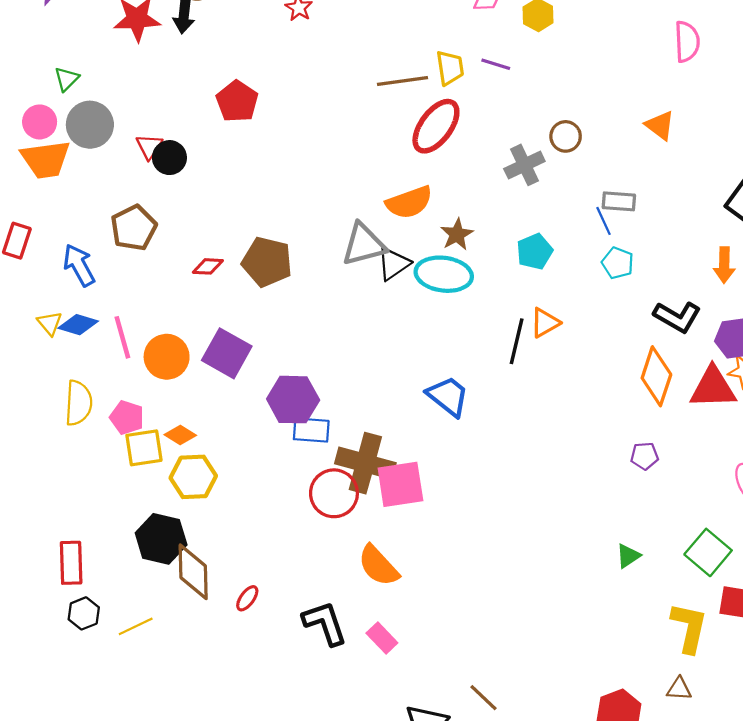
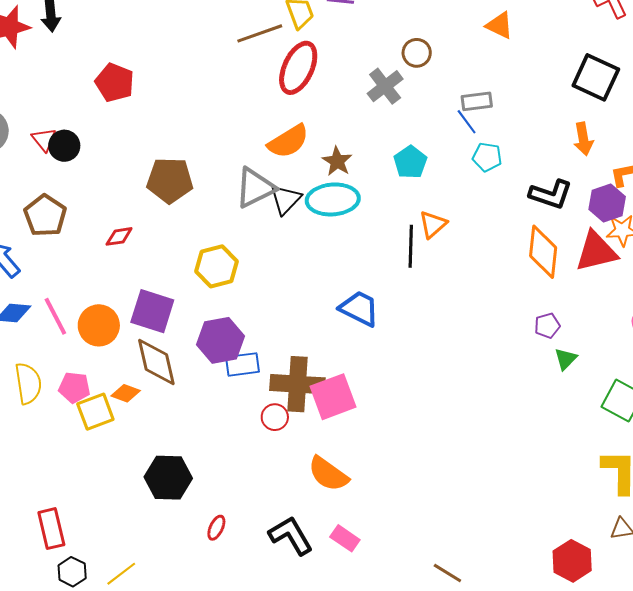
brown pentagon: (267, 262) -> (170, 180), moved
yellow hexagon: (193, 477) -> (216, 266), moved
red circle: (334, 493) -> (275, 417), size x0.6
black hexagon: (161, 539) -> (168, 478), moved
green triangle: (628, 556) -> (566, 359), moved
brown diamond: (193, 572) -> (156, 362), moved

